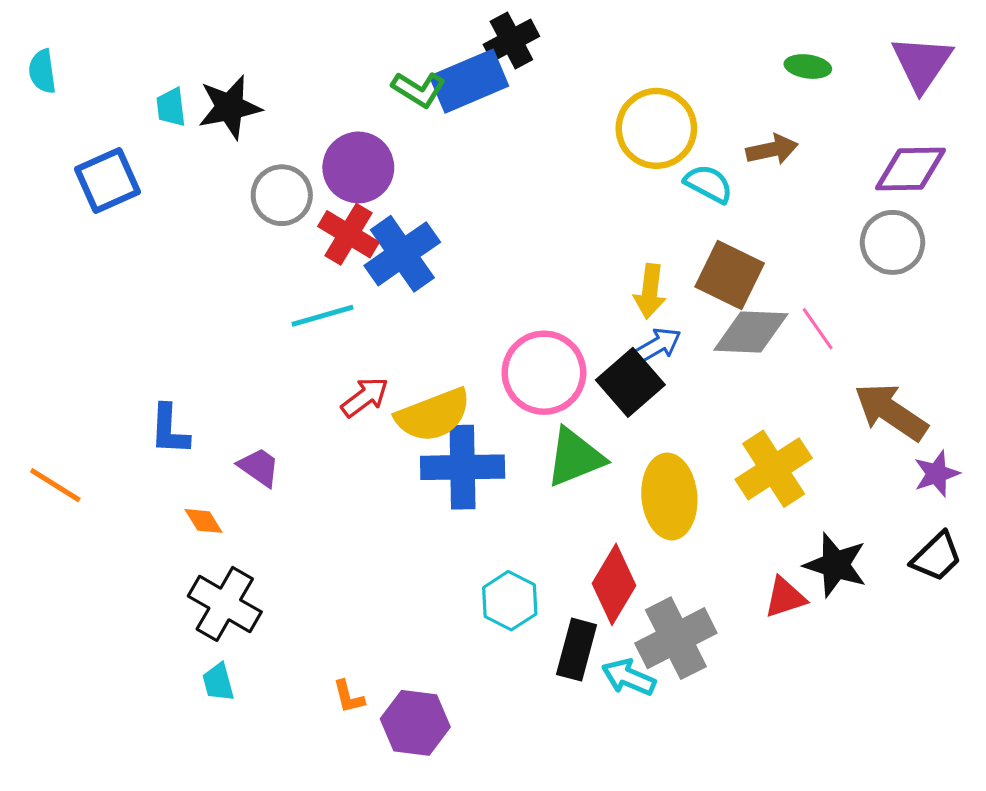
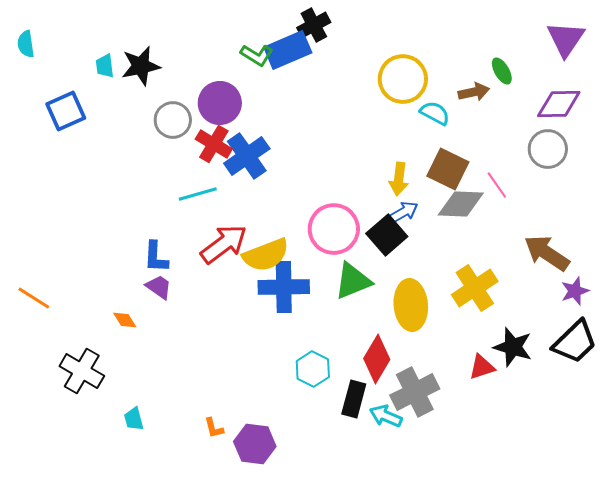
green ellipse: (808, 67) -> (502, 71), moved, turned 52
pink line: (818, 329) -> (497, 185), moved
red arrow: (365, 397) -> (224, 244), size x1.6
blue L-shape: (169, 430) -> (156, 257), moved
black trapezoid: (936, 557) -> (575, 342), size x1.4
black cross: (225, 604) -> (82, 371), moved

